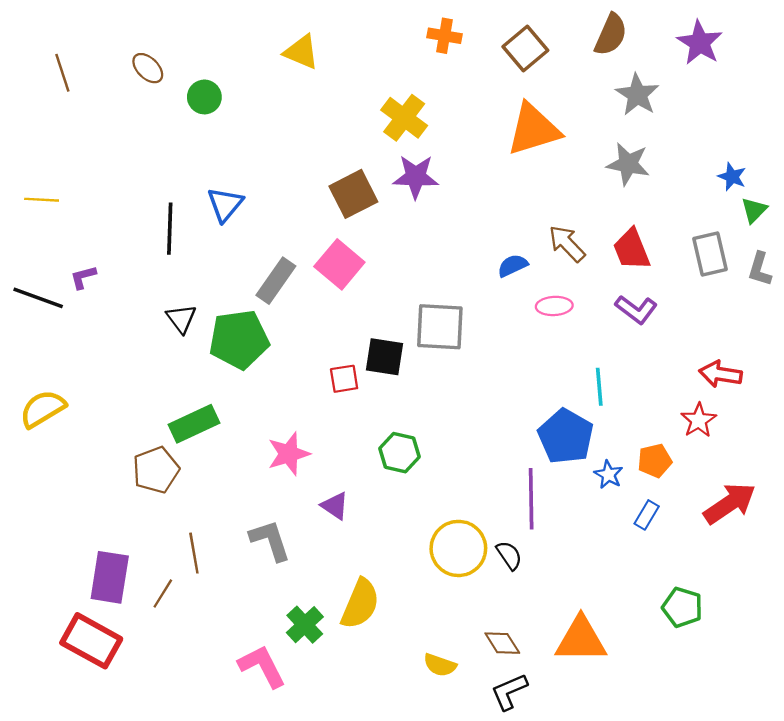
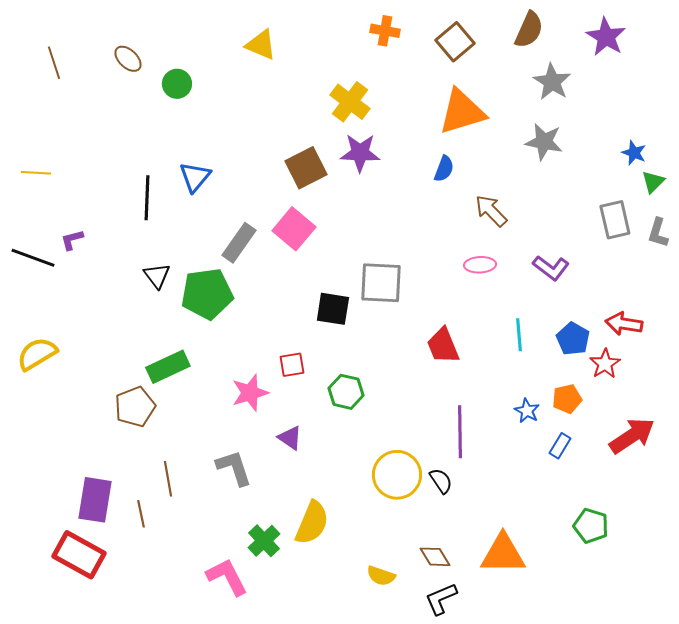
red trapezoid: (632, 249) -> (443, 346), moved
blue semicircle: (513, 266) -> (444, 169), moved, turned 136
red square: (344, 379) -> (292, 365), moved
blue pentagon: (566, 436) -> (573, 339), moved, size x0.7
brown line: (163, 593) -> (141, 514), turned -44

